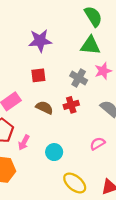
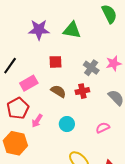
purple star: (40, 41) -> (39, 30), moved
green triangle: (90, 45) -> (72, 30), moved
cyan circle: (54, 152) -> (67, 124), moved

